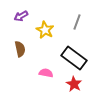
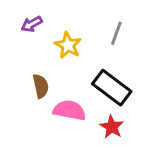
brown semicircle: (20, 49) -> (41, 86), moved
pink semicircle: (46, 73) -> (69, 110), size x1.5

